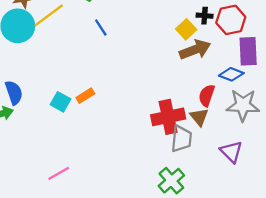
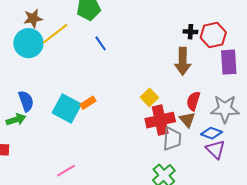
yellow square: (186, 29) -> (149, 97), moved
brown arrow: (195, 50) -> (183, 61), turned 112
blue diamond: (231, 74) -> (211, 133), moved
cyan square: (61, 102) -> (67, 108), size x1.6

